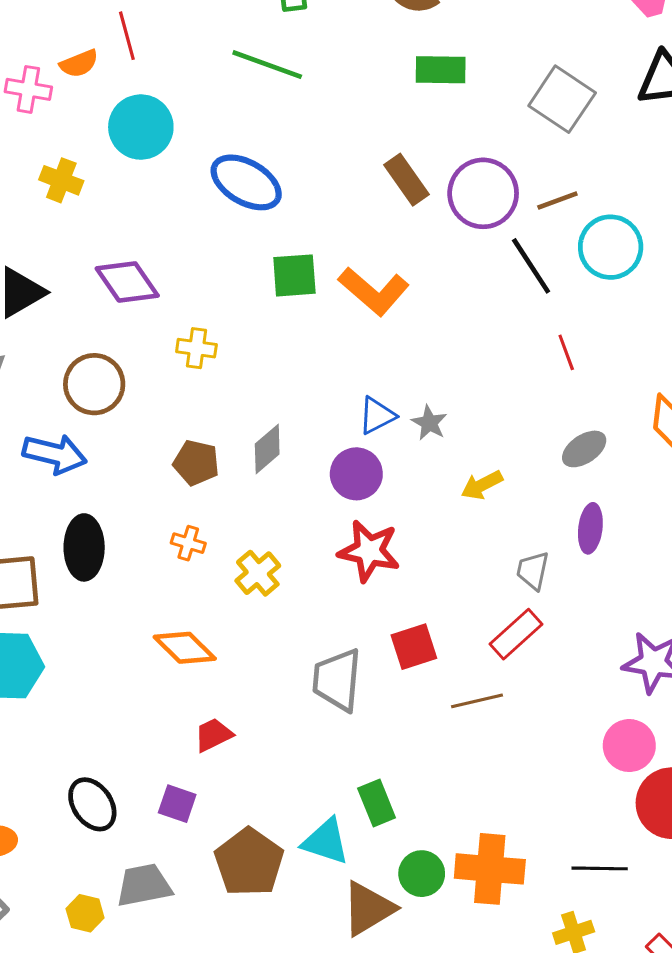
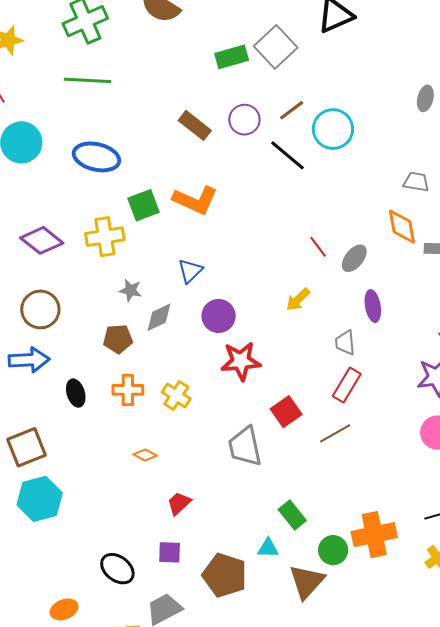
green rectangle: (441, 70) -> (232, 57), moved
gray square: (562, 99) -> (276, 47), turned 30
purple circle: (483, 193) -> (244, 120), size x0.7
yellow cross: (196, 348) -> (105, 237), moved, size x1.5
red line: (566, 352) -> (318, 247), moved
blue triangle: (377, 416) -> (190, 271), moved
gray star: (429, 423) -> (130, 290), moved
gray diamond: (267, 449) -> (159, 317), turned 32
orange cross: (188, 543) -> (128, 390), size x1.4
black ellipse: (84, 547) -> (76, 393), moved, size x0.7
orange diamond: (185, 648) -> (145, 455), size x0.6
cyan triangle: (326, 841) -> (268, 548), size x0.7

